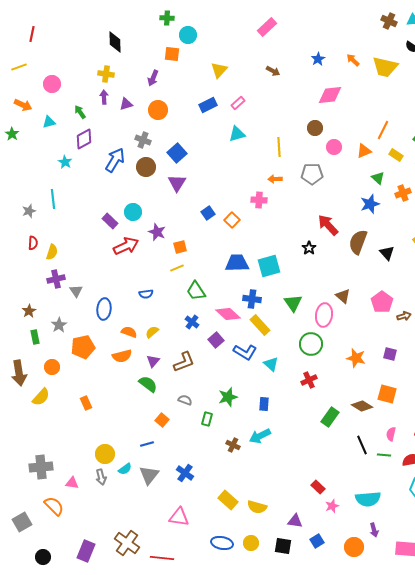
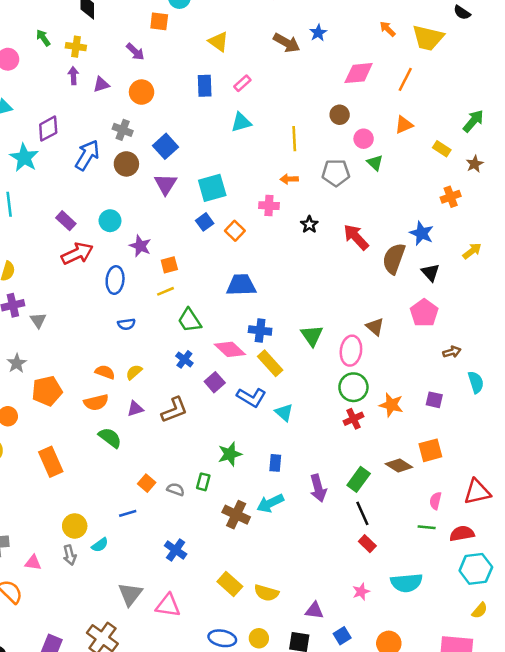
blue star: (318, 59) -> (318, 33), moved
yellow triangle: (219, 70) -> (218, 42), turned -36
brown arrow: (273, 71) -> (287, 43), size x1.5
purple arrow: (153, 78) -> (135, 52), turned -70
blue rectangle: (208, 105) -> (205, 86), turned -66
green arrow: (80, 112) -> (43, 38), moved
orange line: (383, 130) -> (405, 79), moved
orange triangle: (364, 151) -> (404, 125), moved
cyan star: (65, 162) -> (24, 158), size x1.6
green triangle: (378, 178) -> (375, 163), moved
blue star: (370, 204) -> (422, 233), moved, turned -30
purple rectangle: (110, 221) -> (66, 221), moved
red arrow: (126, 246) -> (77, 254), moved
black star: (309, 248) -> (309, 224), moved
cyan square: (269, 266) -> (212, 188), moved
pink pentagon: (382, 302) -> (424, 313), moved
blue ellipse: (104, 309) -> (115, 280), moved
green circle: (311, 344) -> (353, 387), moved
purple triangle: (153, 361) -> (135, 409), turned 32
red cross: (309, 380) -> (353, 419), moved
green semicircle: (148, 384) -> (110, 438), moved
orange square: (387, 394) -> (430, 450), turned -30
gray semicircle: (185, 400) -> (176, 489), moved
orange rectangle: (86, 403) -> (51, 462), size x1.6
brown cross: (233, 445) -> (236, 515), size x1.5
black line: (362, 445) -> (362, 513), moved
gray triangle: (149, 475) -> (130, 594), moved
red rectangle: (318, 487) -> (367, 544), moved
purple arrow: (374, 530) -> (318, 488), moved, size x1.5

